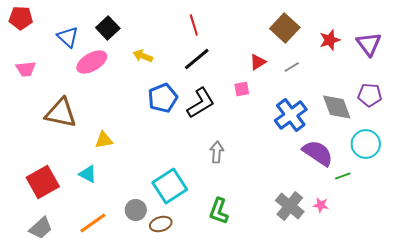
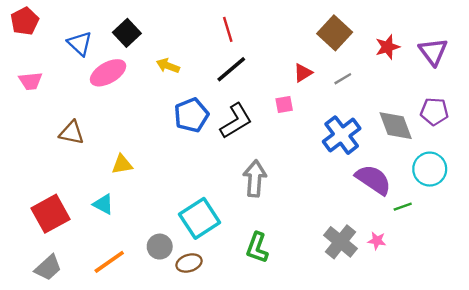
red pentagon: (21, 18) -> (25, 21), turned -30
brown triangle: (61, 113) -> (72, 133), size x0.7
gray arrow: (217, 152) -> (255, 178), size x1.4

